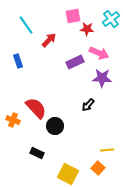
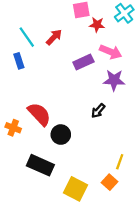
cyan line: (26, 25) -> (27, 37), moved
yellow line: (107, 150) -> (120, 162), turned -64
black rectangle: (37, 153) -> (40, 165), size x1.6

